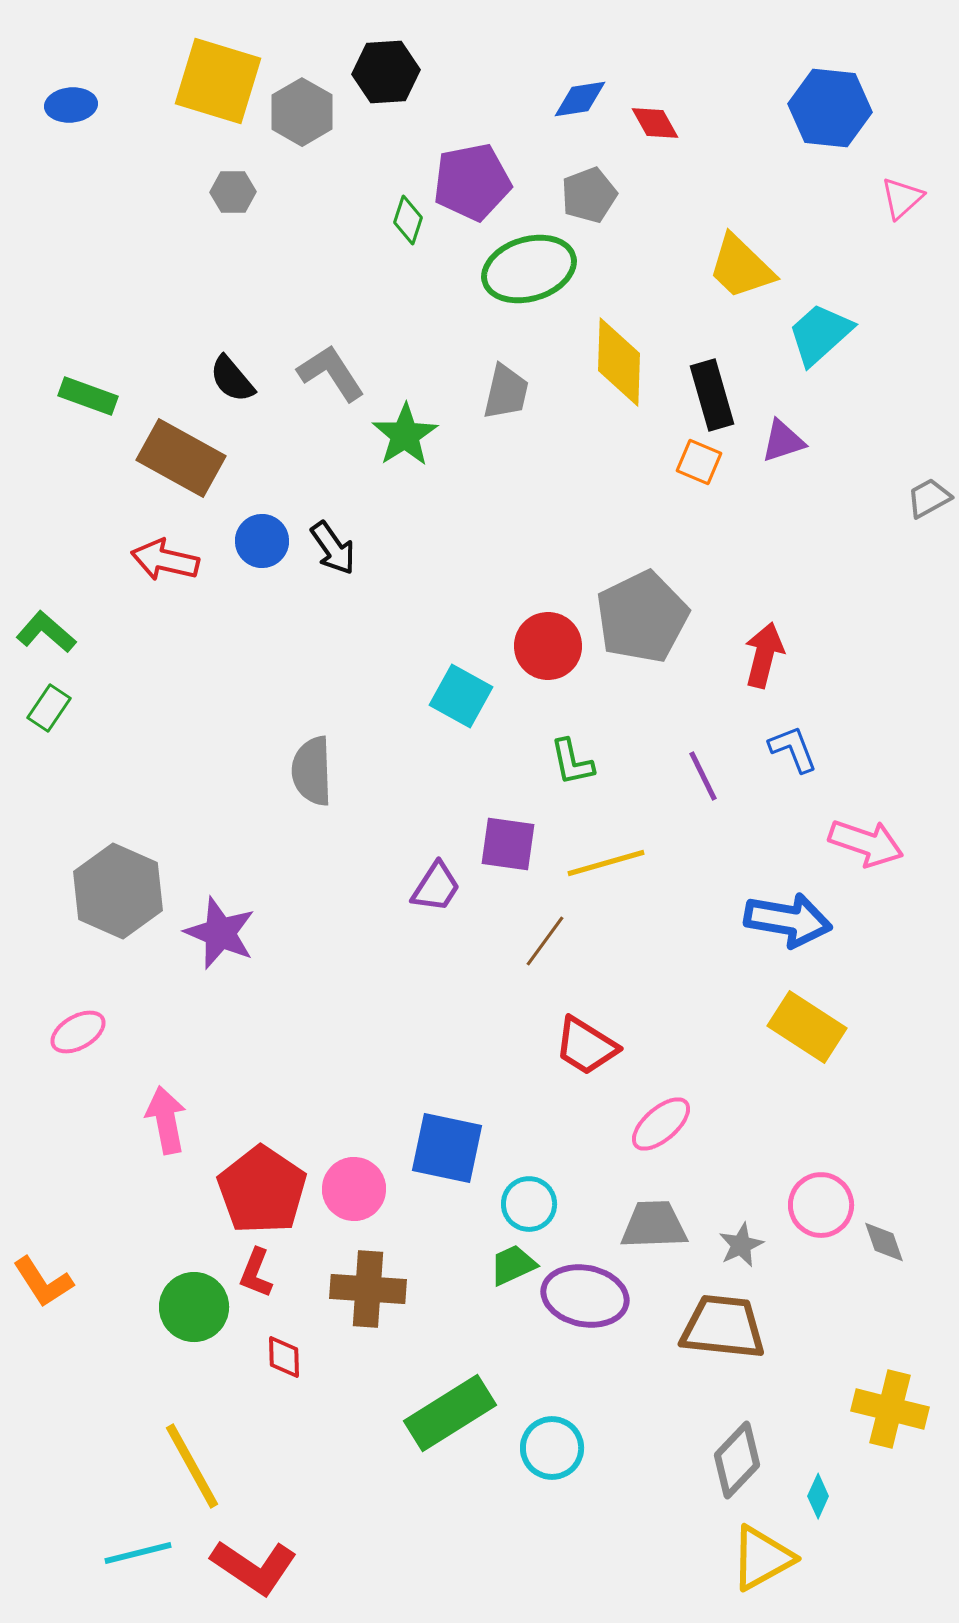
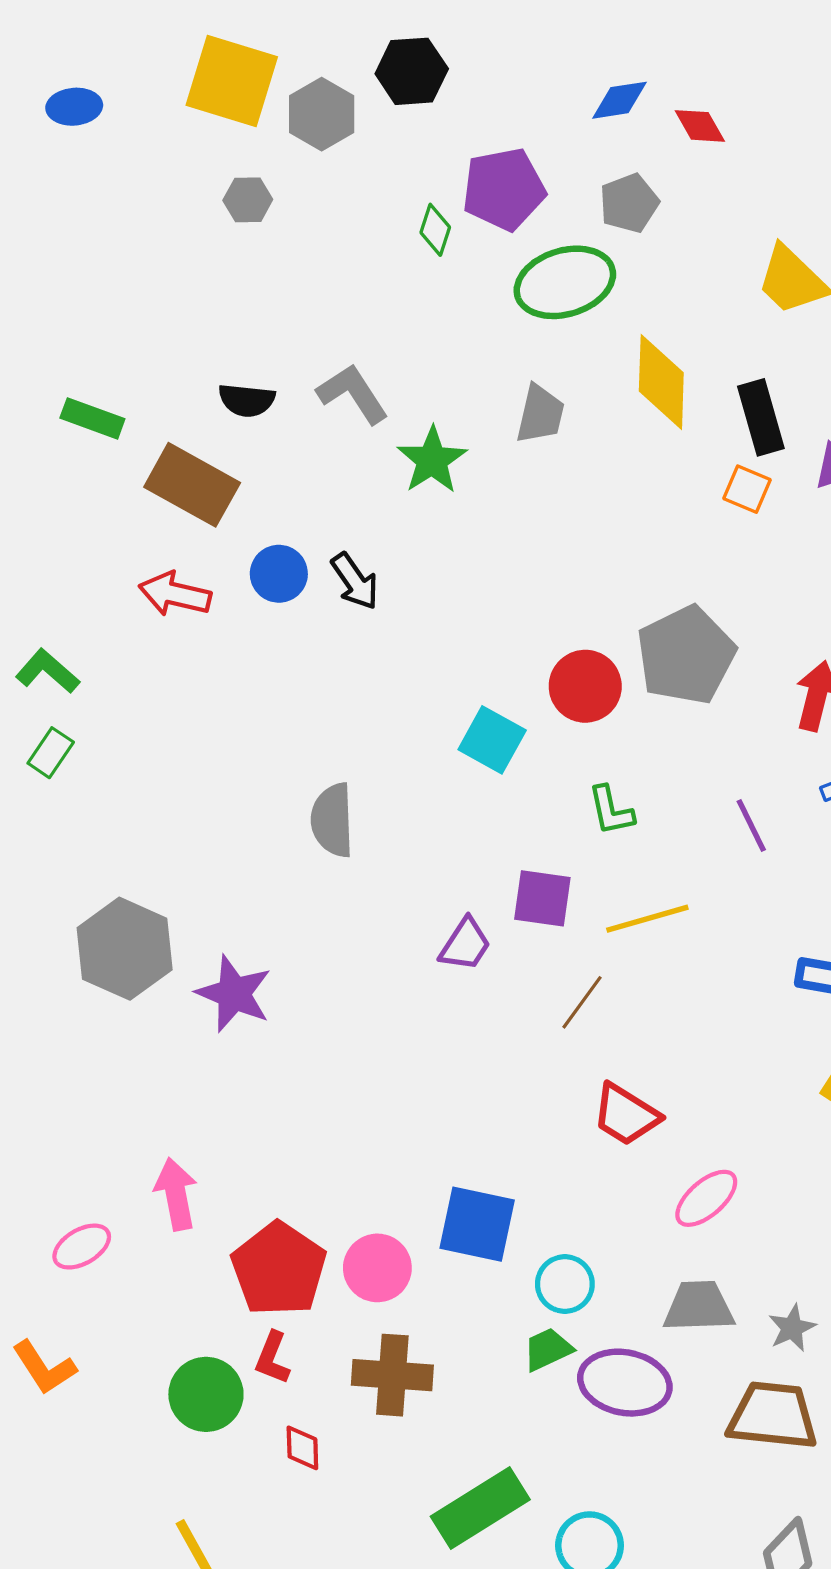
black semicircle: (232, 379) -> (247, 400), turned -44
pink ellipse: (78, 1032) -> (82, 1247), moved

